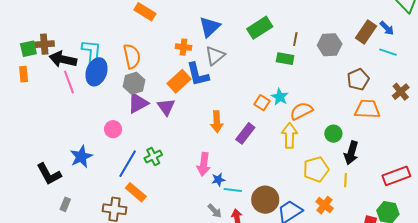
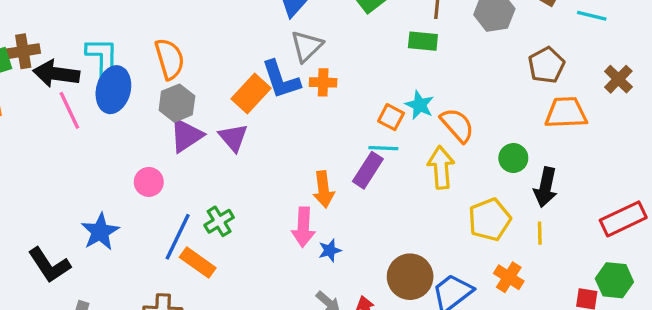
orange cross: (184, 47) -> (323, 82), moved
orange semicircle: (301, 111) -> (457, 125), turned 80
orange arrow: (217, 122) -> (324, 189), moved
cyan line: (233, 190) -> (383, 148), moved
orange rectangle: (136, 192) -> (198, 263), moved

